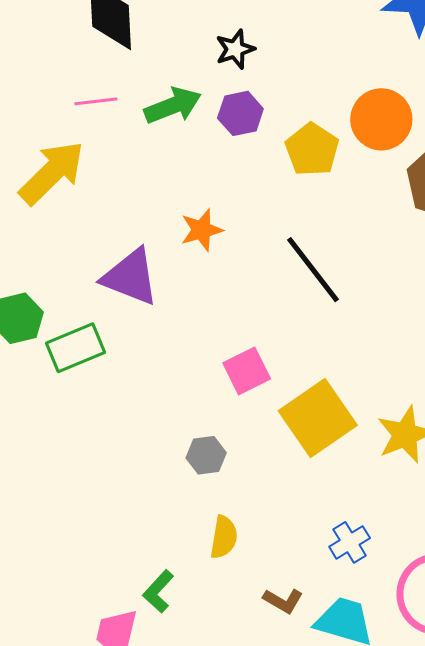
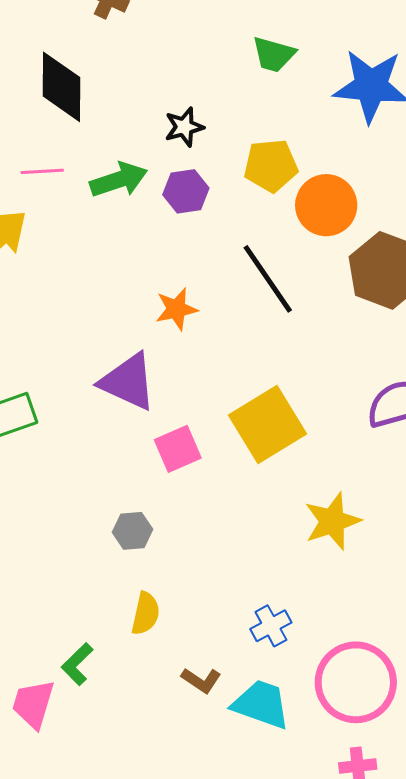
yellow pentagon: (312, 149) -> (271, 166), moved, turned 30
orange star: (202, 230) -> (176, 309), moved
black line: (313, 270) -> (268, 279), moved
purple triangle: (131, 277) -> (128, 382), moved
yellow square: (318, 418) -> (268, 425), moved

